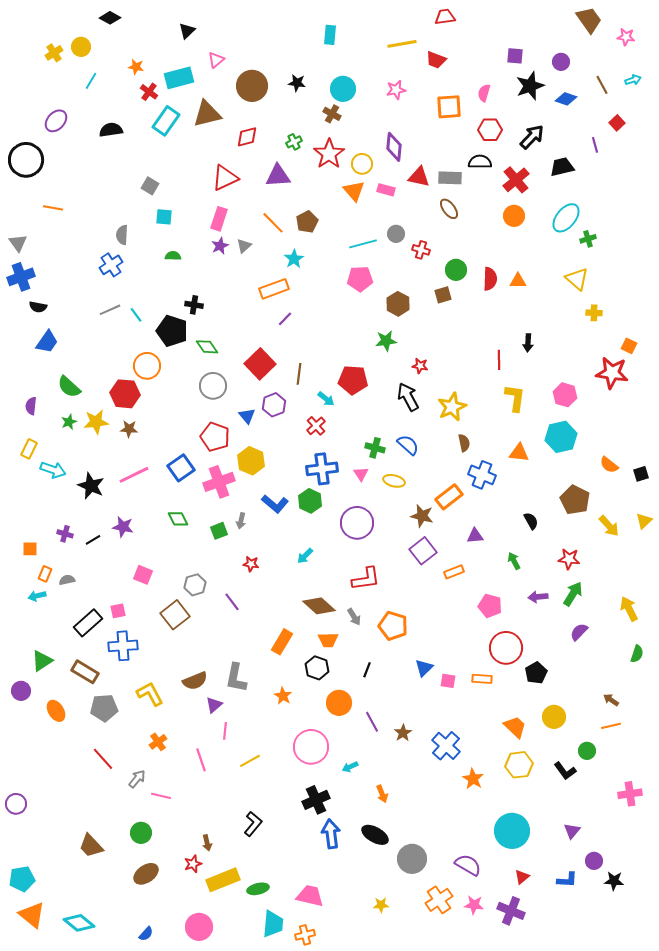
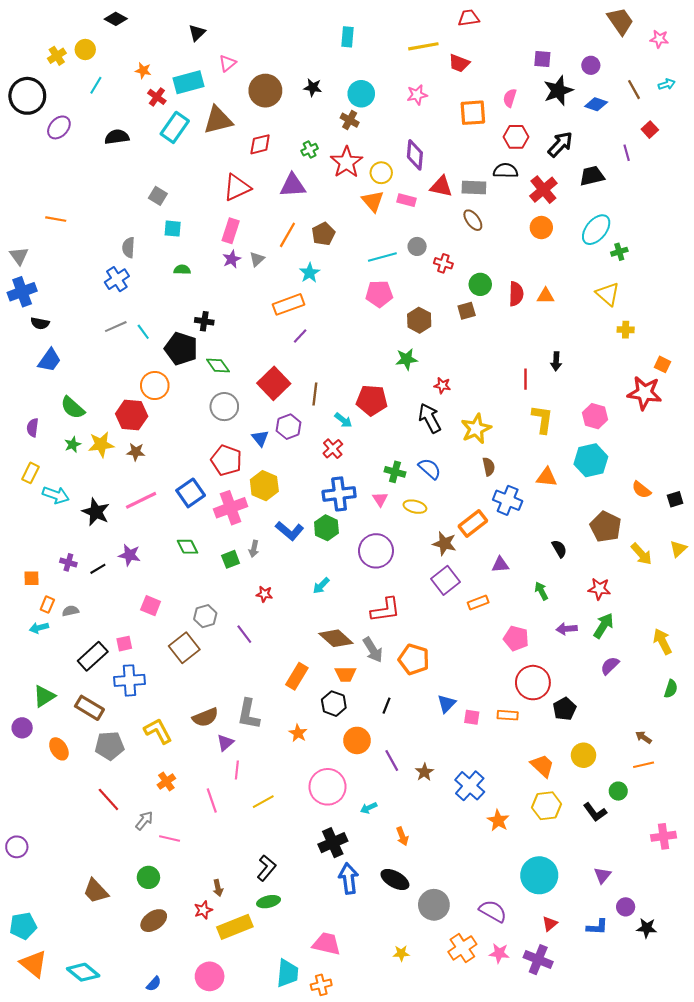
black circle: (26, 160) -> (27, 96), moved
orange line: (273, 223) -> (287, 235), turned 75
gray arrow: (354, 617) -> (373, 650), size x1.4
green ellipse: (258, 889) -> (269, 902), moved

